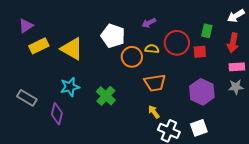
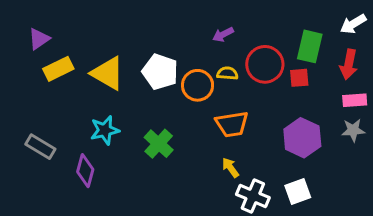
green rectangle: (207, 31) -> (310, 46), size x1.5
white pentagon: (113, 36) -> (160, 72), moved

